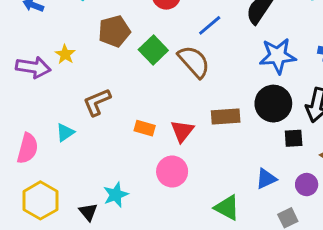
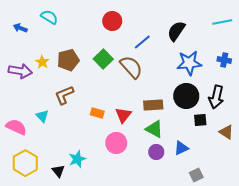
brown pentagon: (114, 31) -> (68, 60), moved
cyan triangle: (65, 132) -> (42, 116), turned -40
pink semicircle: (27, 148) -> (16, 127), turned -80
purple circle: (307, 185) -> (156, 152), moved
green triangle: (227, 208) -> (154, 129), moved

